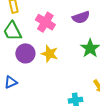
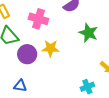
blue triangle: (11, 82) -> (20, 86), turned 48

